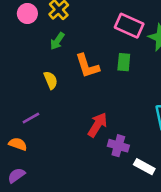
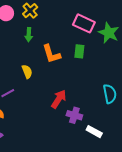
green arrow: (57, 41) -> (29, 35), turned -32
yellow semicircle: (51, 80) -> (27, 72), moved

